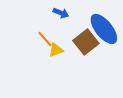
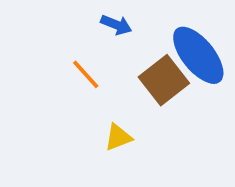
yellow triangle: (56, 50) -> (118, 137), moved

